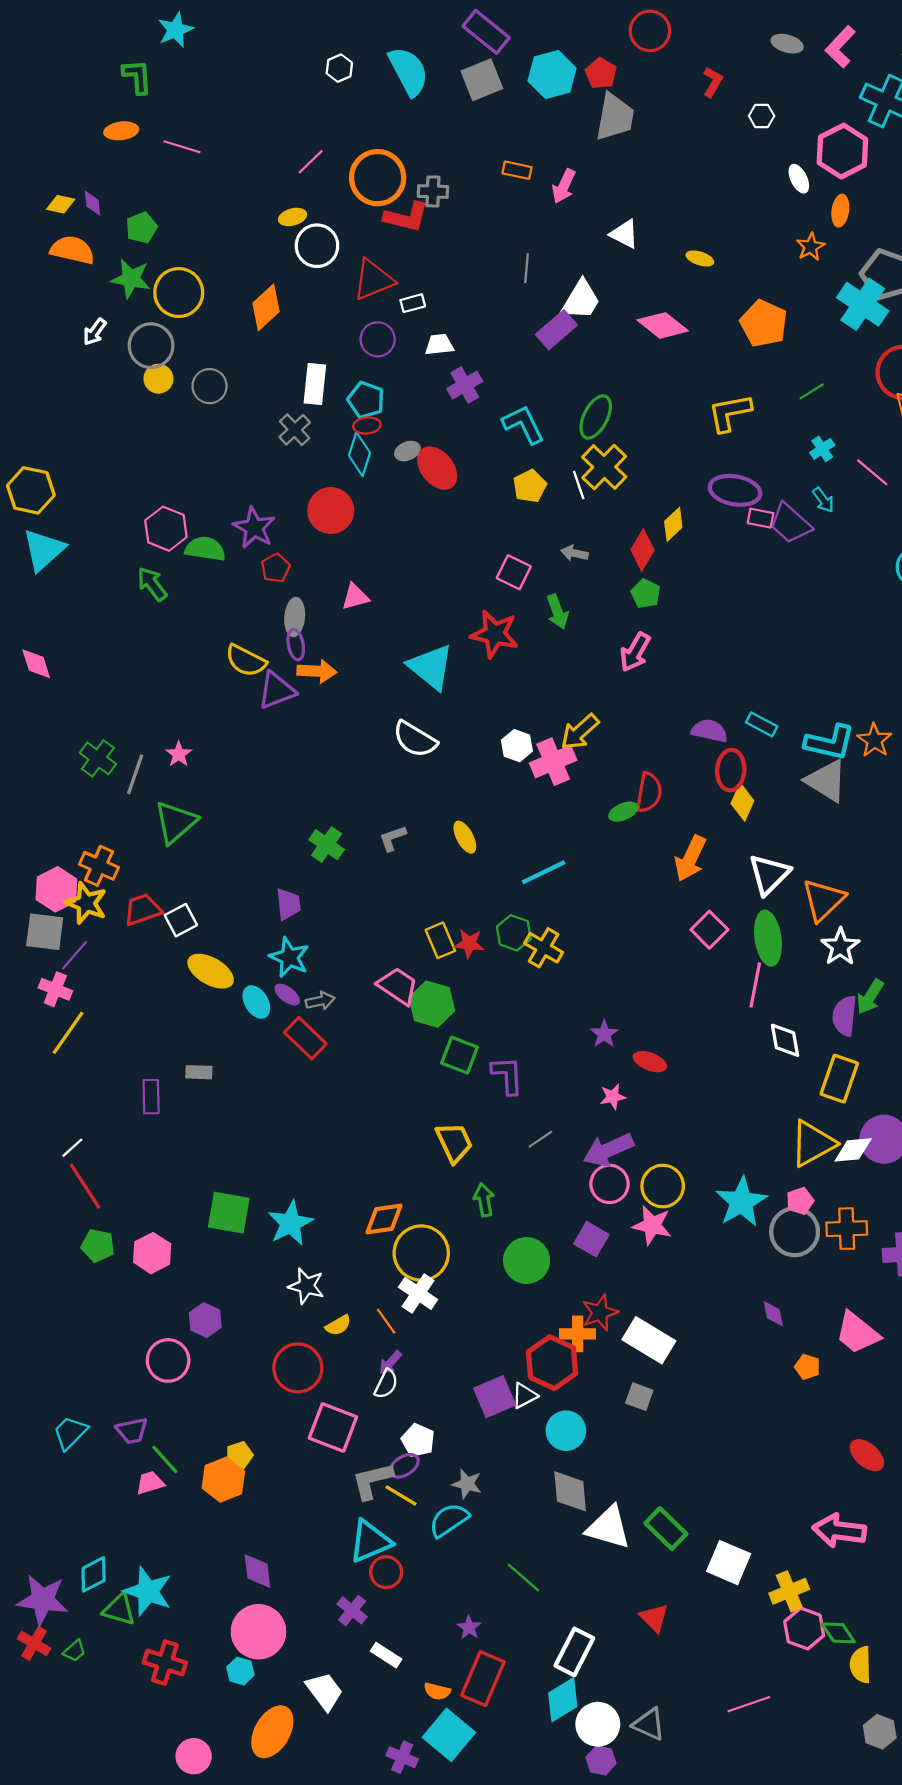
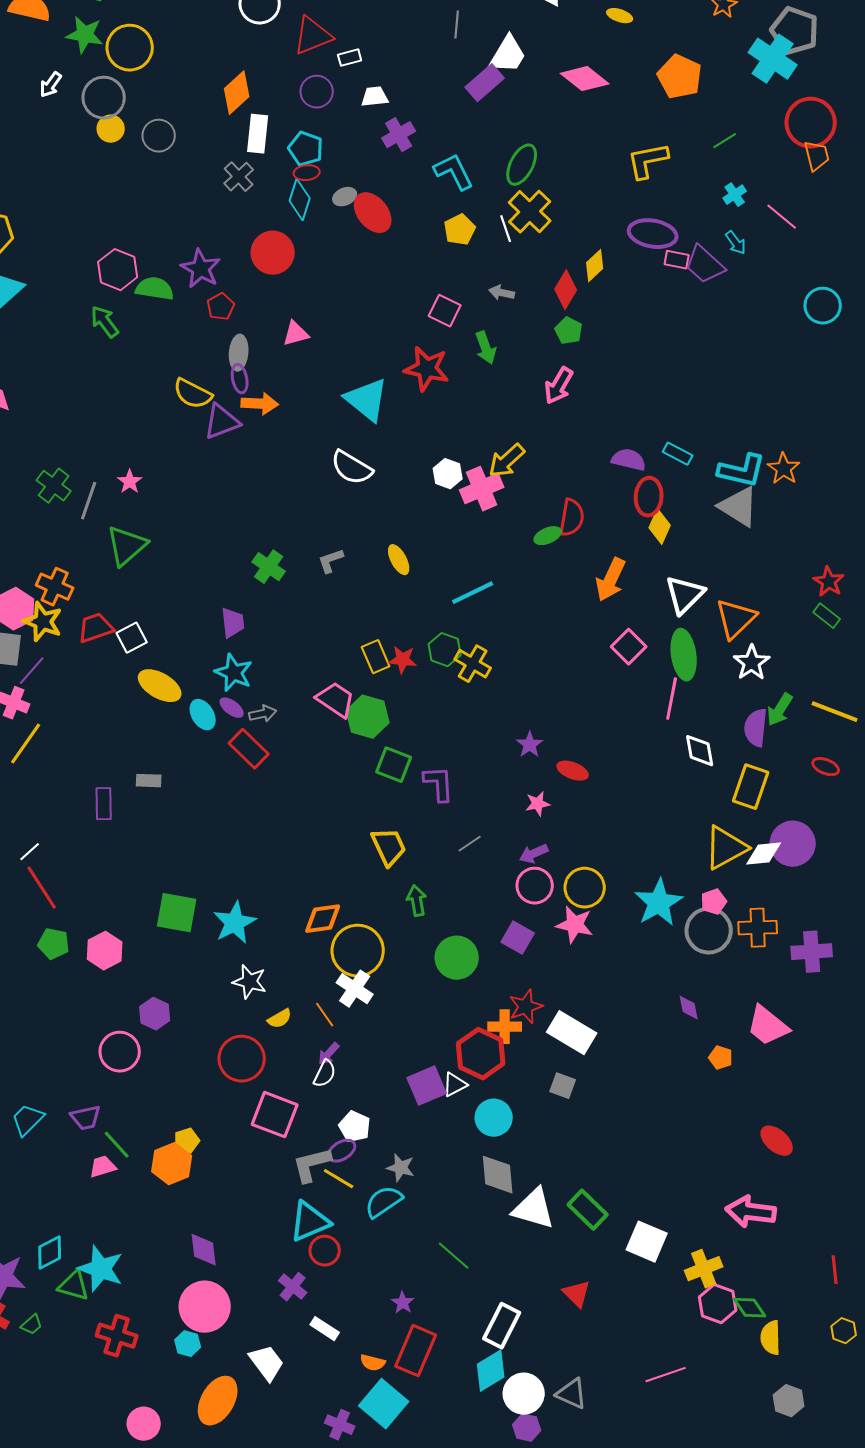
orange diamond: (266, 307) -> (237, 93), moved
purple arrow: (608, 1150) -> (534, 854), size x0.6

